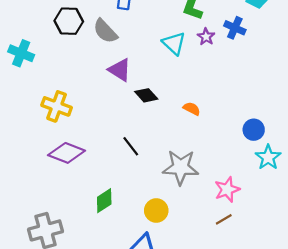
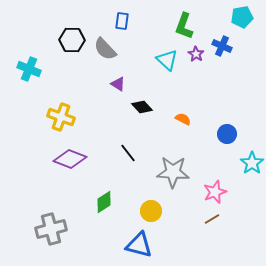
purple triangle: (120, 70) -> (118, 84), size x0.7
blue circle: (254, 130) -> (227, 134), moved

